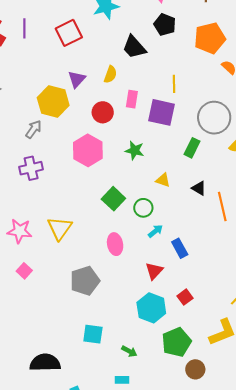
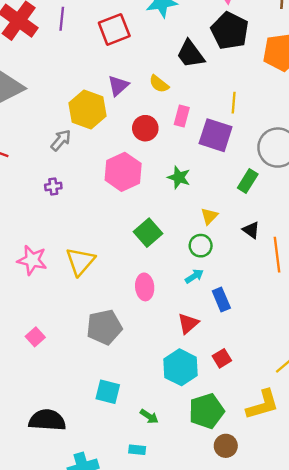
black pentagon: (165, 25) -> (230, 31), size x1.4
yellow semicircle: (110, 74) -> (159, 84), turned 102
purple cross: (31, 168) -> (53, 186), size x0.6
yellow triangle: (163, 180) -> (209, 216), turned 49
green circle: (143, 208) -> (201, 246), moved
pink square: (24, 271) -> (35, 337), moved

